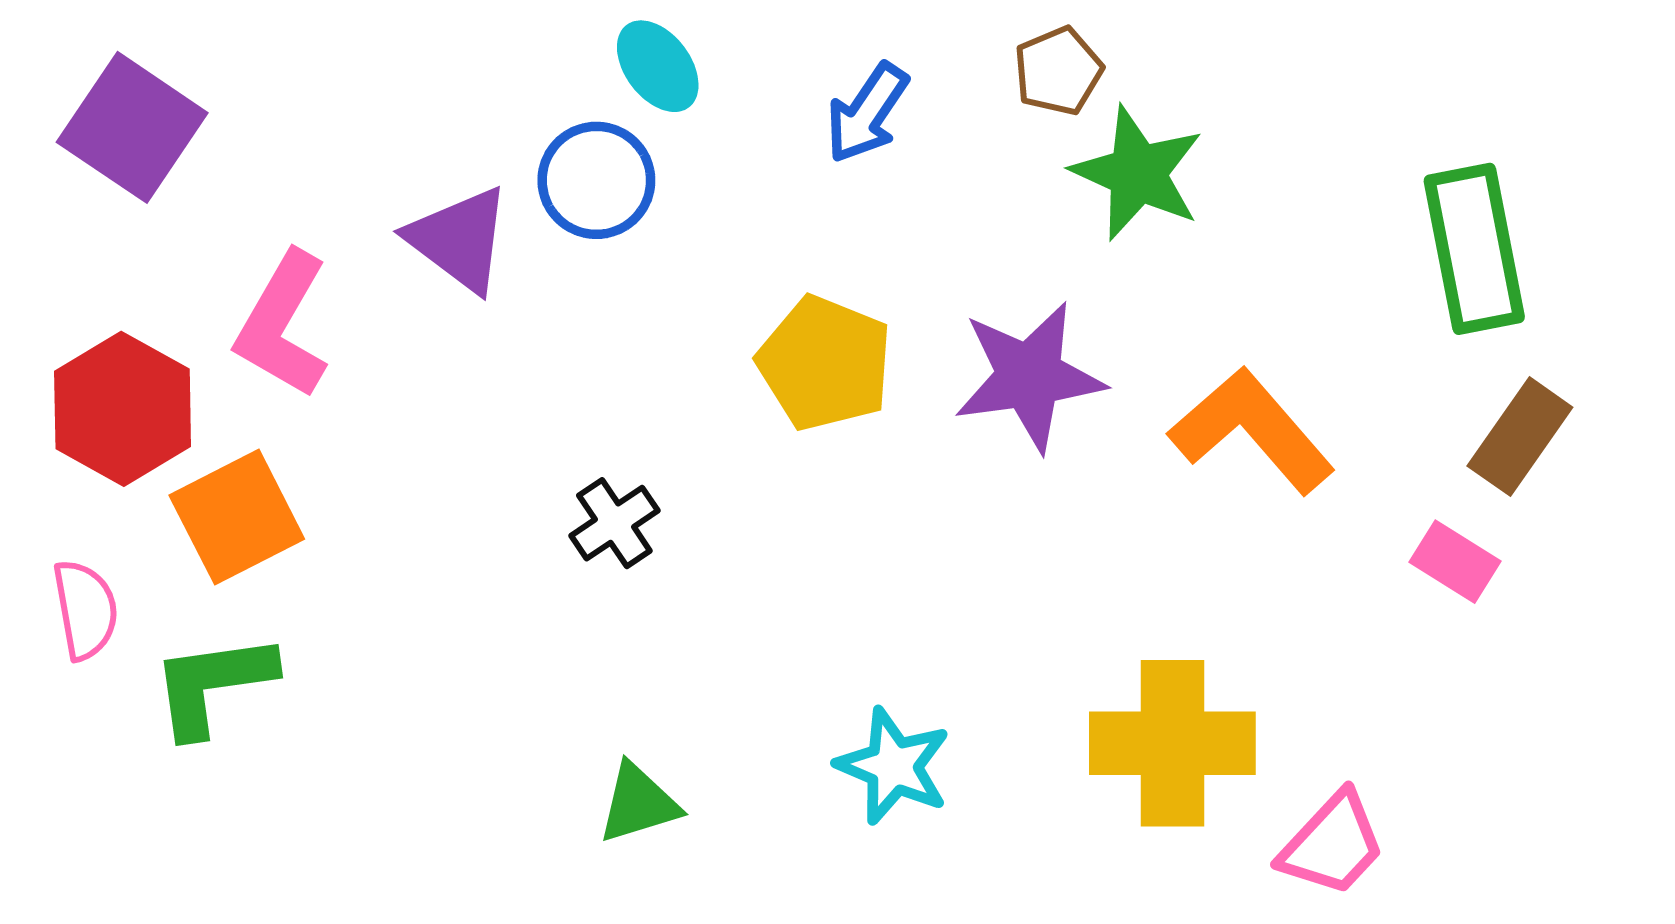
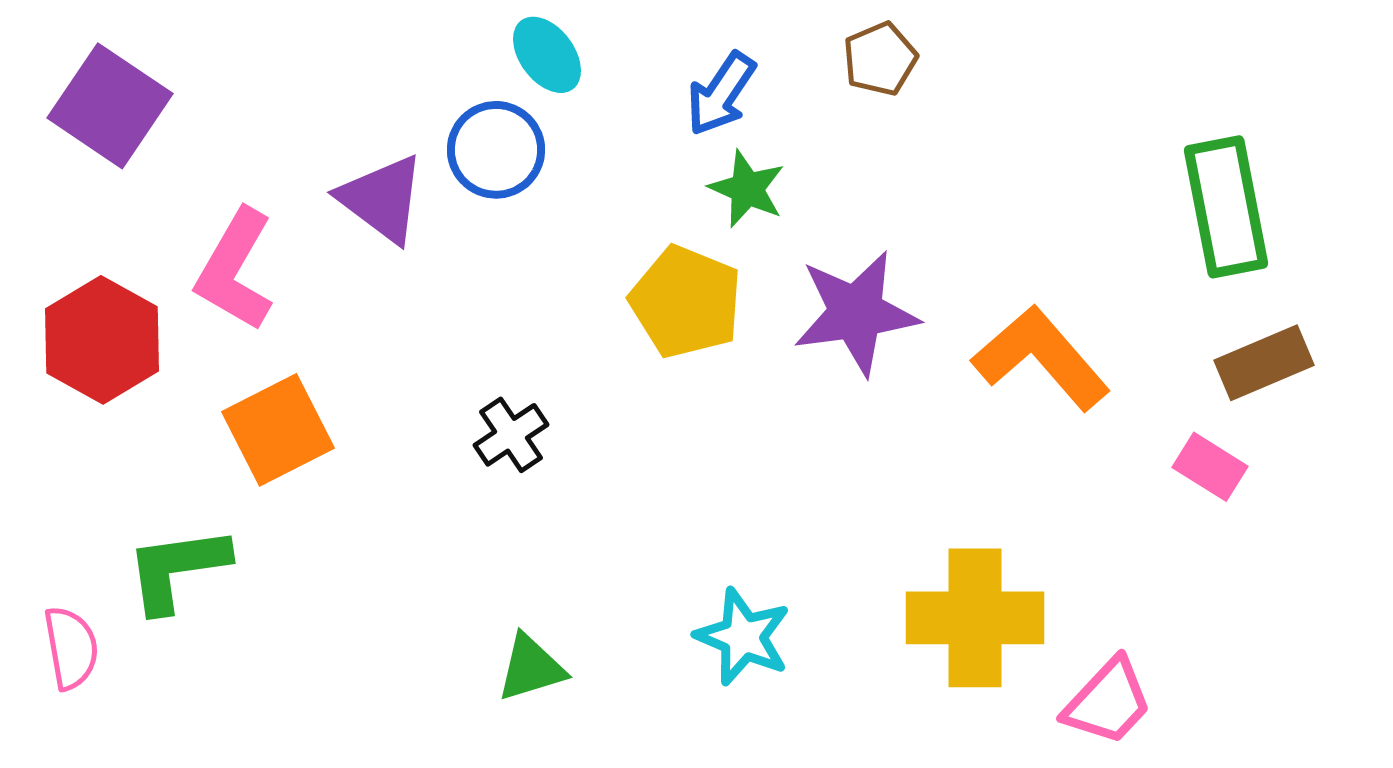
green star: (1138, 173) -> (747, 189), moved, size x0.7
brown rectangle: (1520, 437) -> (1264, 363), turned 32
orange square: (237, 517) -> (278, 430), moved
pink semicircle: (85, 610) -> (71, 648), moved

